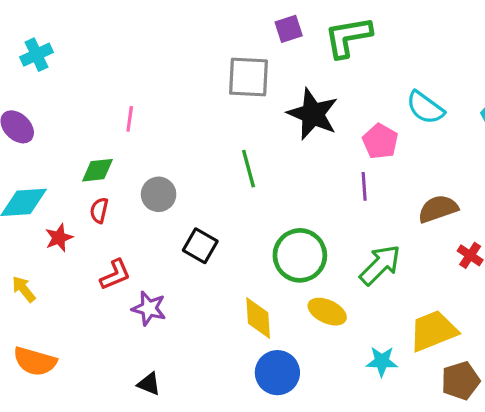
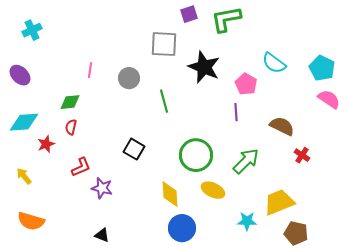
gray circle: (159, 194) -> (129, 78), moved
brown semicircle: (438, 209) -> (282, 126), turned 45
brown pentagon: (460, 381) -> (296, 233), turned 30

